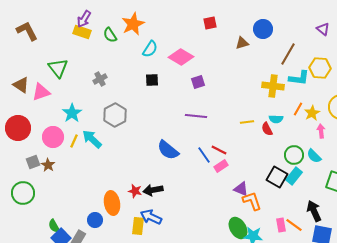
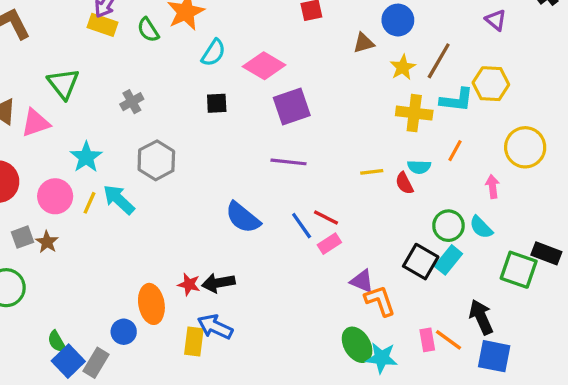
purple square: (198, 82) -> (292, 107), size x1.6
yellow star: (312, 113) -> (403, 67), moved

